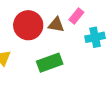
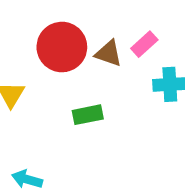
green rectangle: (50, 63) -> (88, 115), size x0.7

